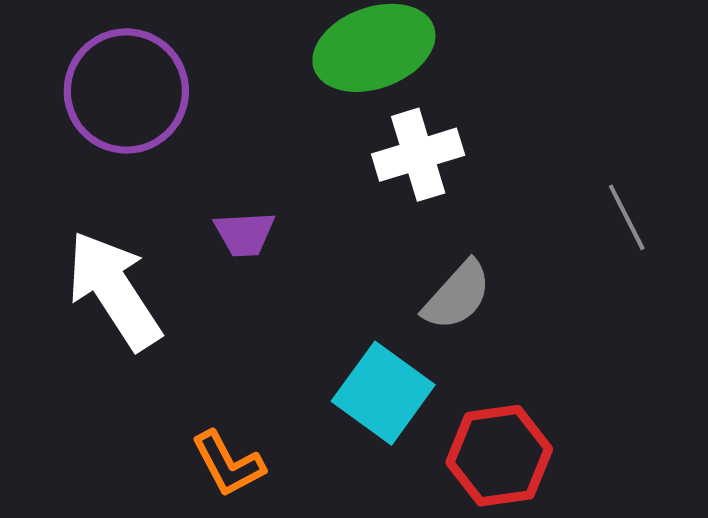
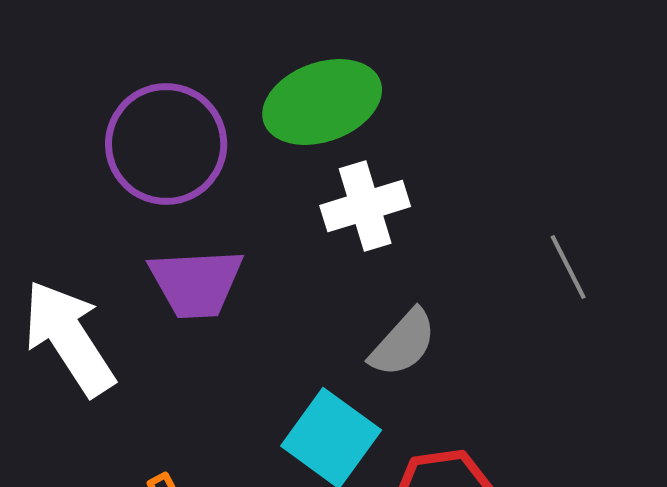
purple circle: (126, 91) -> (166, 144), moved
purple trapezoid: (245, 234) -> (196, 283), size x1.6

